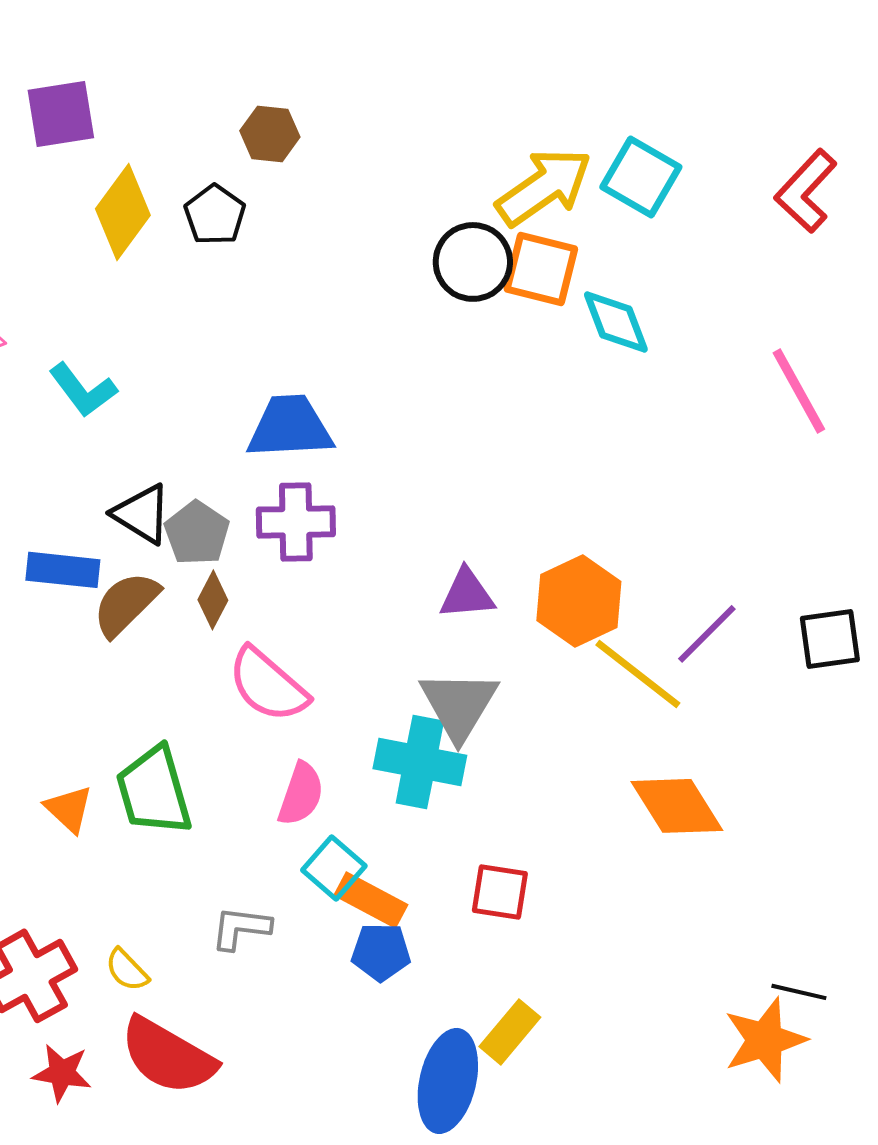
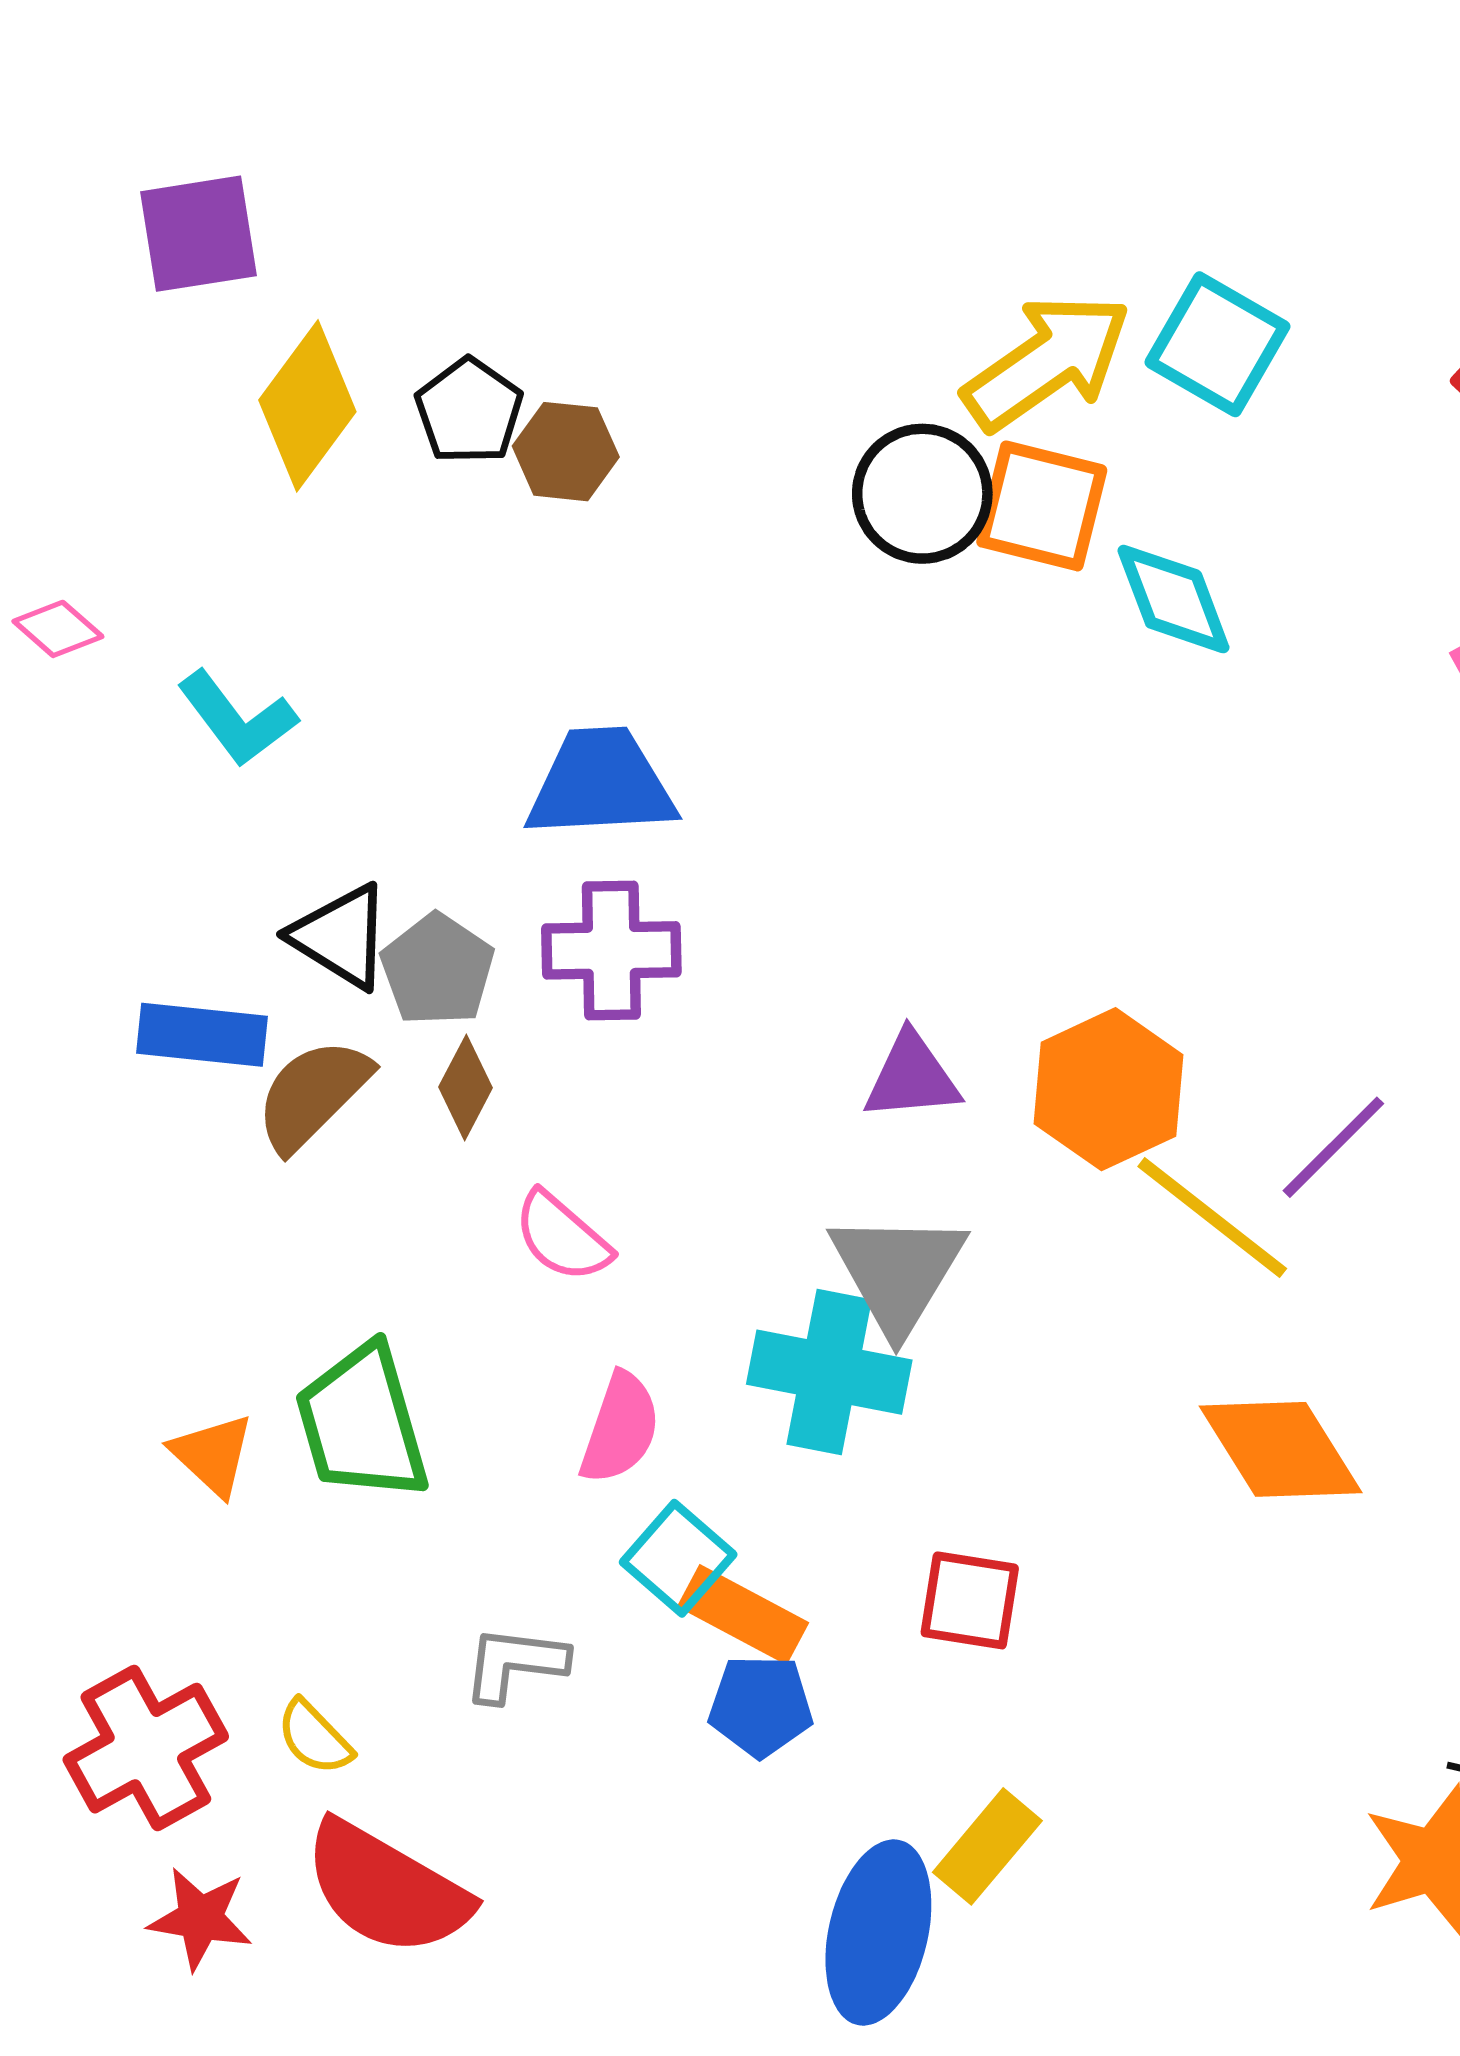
brown hexagon: (270, 134) -> (566, 452), moved
pink semicircle: (268, 685) -> (562, 1237), size x0.7

